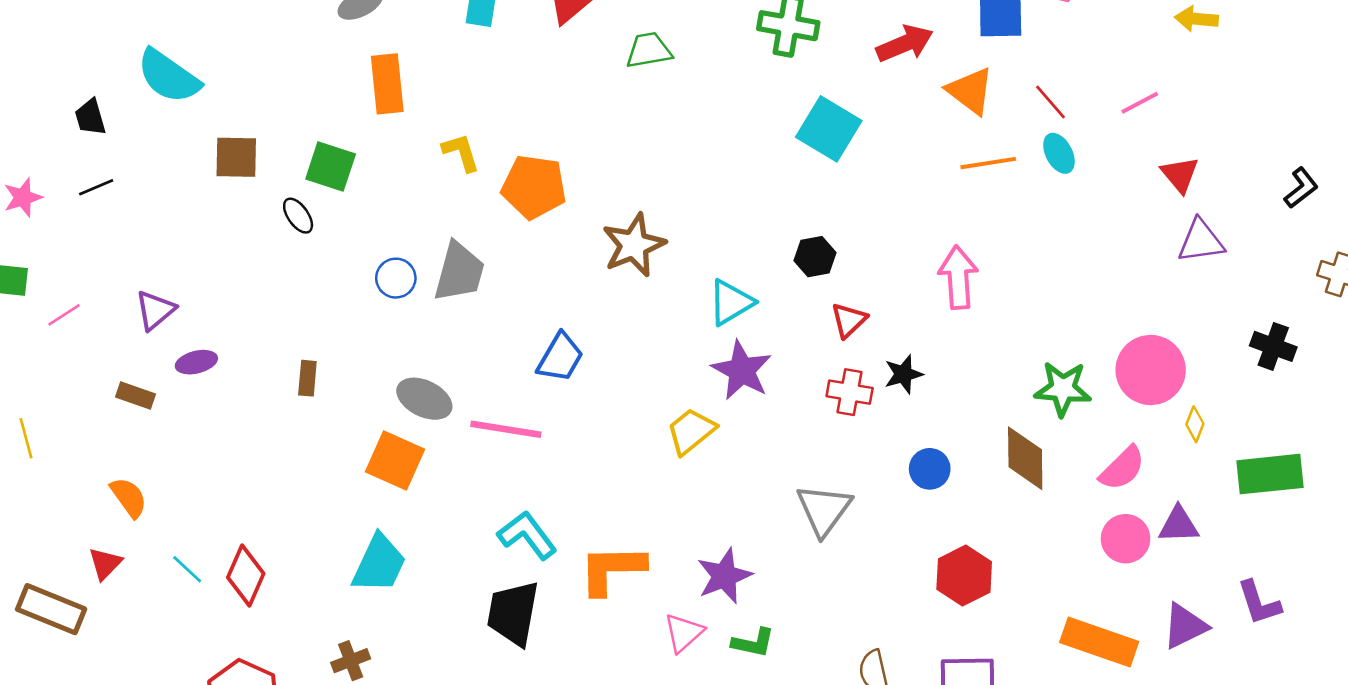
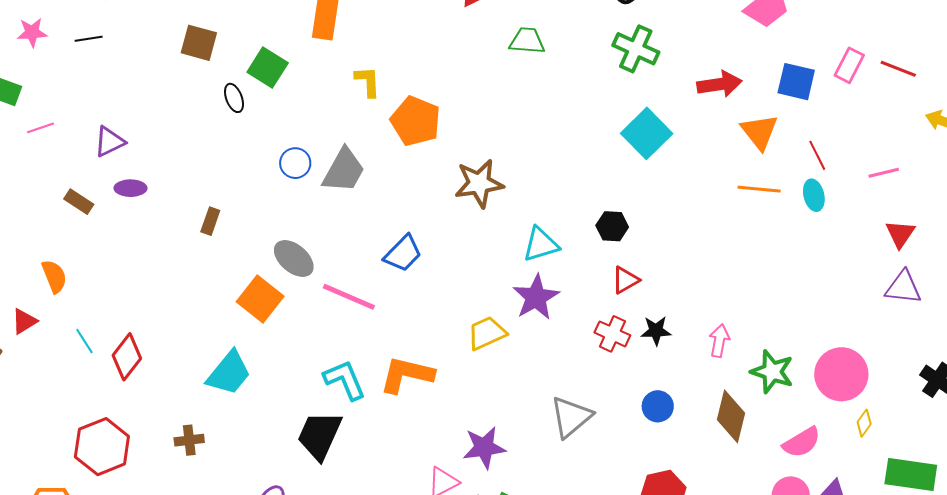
pink arrow: (958, 277) -> (719, 341), moved, size x0.7
orange L-shape: (612, 569) -> (407, 375), moved

